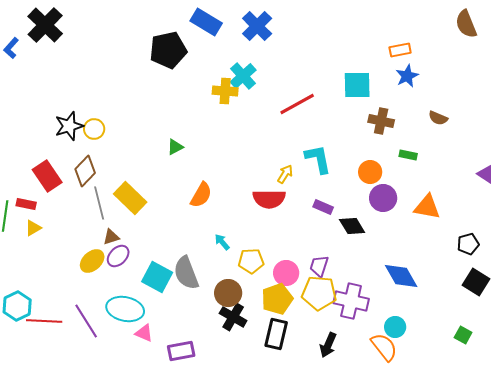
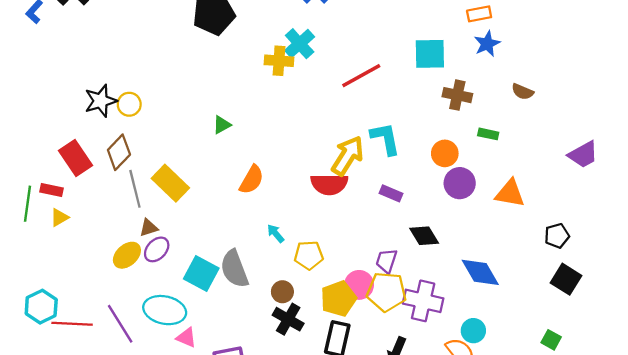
yellow arrow: (285, 174) -> (348, 156), size x1.8
black diamond: (352, 226) -> (424, 236), moved
pink circle: (286, 273) -> (359, 285), moved
brown circle: (228, 293) -> (282, 292), size x0.7

